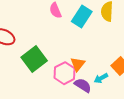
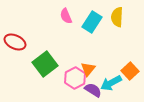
cyan arrow: (101, 78) -> (111, 83), size x1.5

